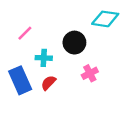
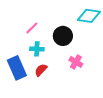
pink line: (25, 33) -> (32, 28), moved
pink cross: (90, 73) -> (76, 62), turned -32

